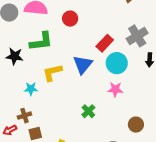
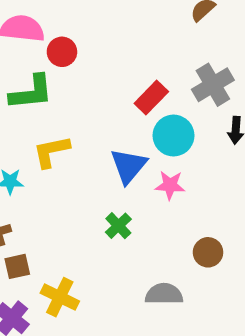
red circle: (70, 19) -> (62, 52), moved
blue triangle: (83, 65) -> (129, 166), moved

